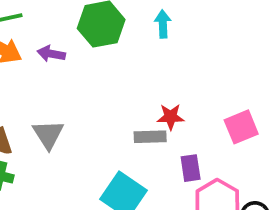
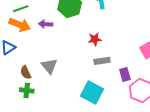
red star: (171, 117) -> (95, 39), moved

